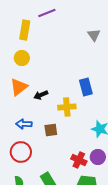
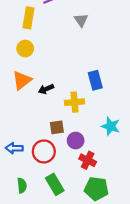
gray triangle: (94, 35) -> (81, 20), moved
blue arrow: (24, 124) -> (14, 148), moved
red circle: (21, 152) -> (44, 151), moved
purple circle: (98, 157) -> (76, 141), moved

